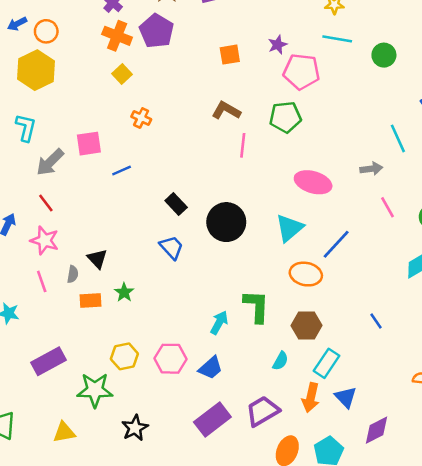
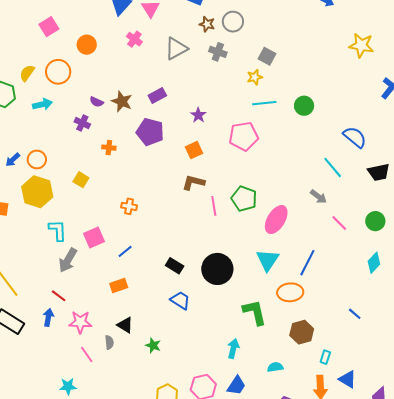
purple pentagon: (157, 31) -> (150, 132), moved
orange cross: (117, 36) -> (109, 148), moved, size x0.6
purple star: (278, 45) -> (198, 115), moved
orange square: (230, 55) -> (194, 150), moved
yellow square: (122, 74) -> (81, 180), moved
green pentagon: (285, 117) -> (244, 199), moved, turned -30
cyan L-shape: (26, 128) -> (58, 230), moved
gray arrow: (371, 169) -> (318, 197), turned 60
pink ellipse: (313, 182) -> (276, 220), turned -60
red line: (46, 203) -> (59, 296), moved
orange rectangle: (90, 300) -> (119, 286), moved
green L-shape: (256, 306) -> (255, 312), moved
cyan semicircle: (280, 361) -> (275, 367), moved, turned -112
cyan rectangle: (327, 363) -> (325, 357), size x0.6

